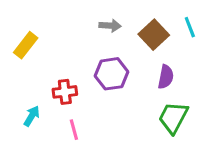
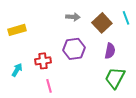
yellow rectangle: (26, 45) -> (17, 30), turned 36
cyan arrow: (32, 116) -> (17, 70), moved

